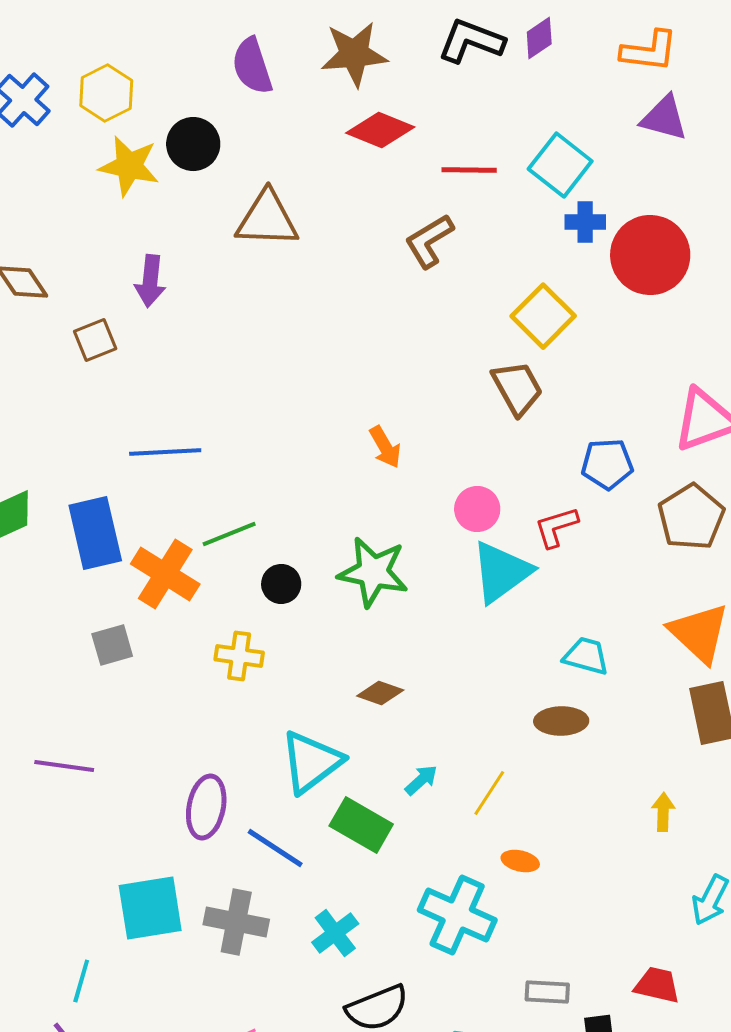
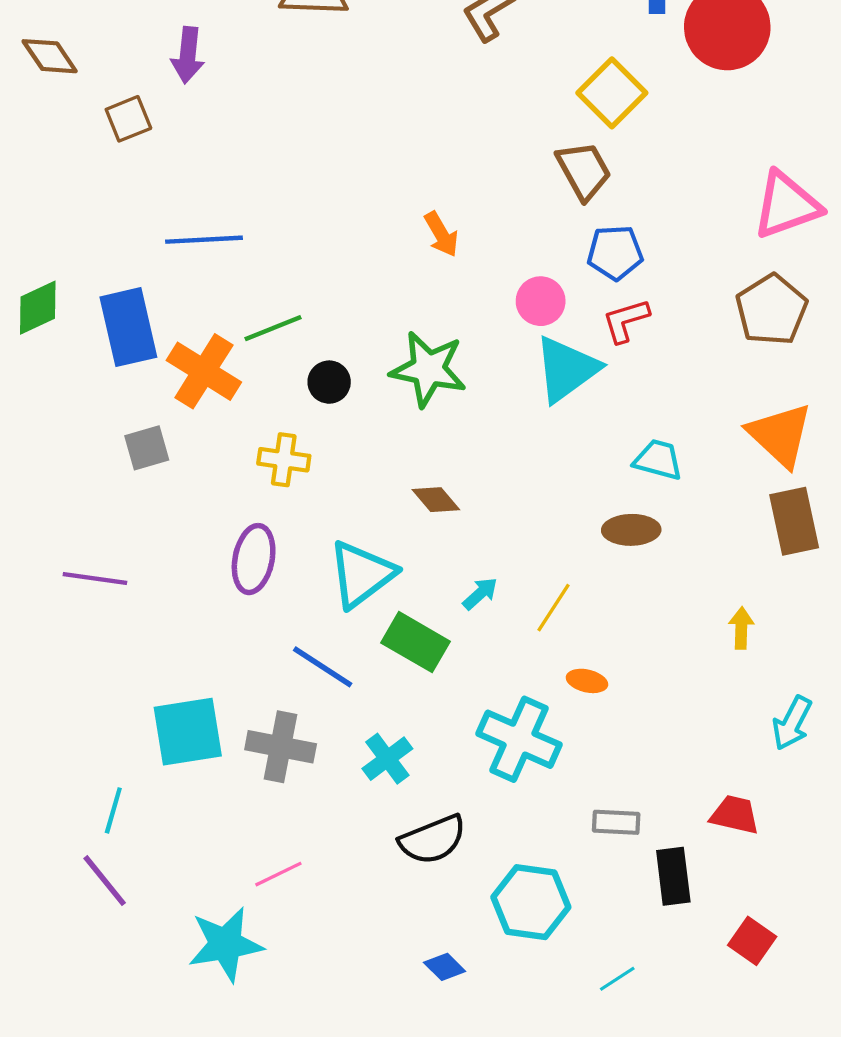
blue pentagon: (607, 464) -> (615, 253), moved
brown diamond: (380, 693) -> (436, 500), turned 30
purple ellipse: (206, 807) -> (254, 559), moved

